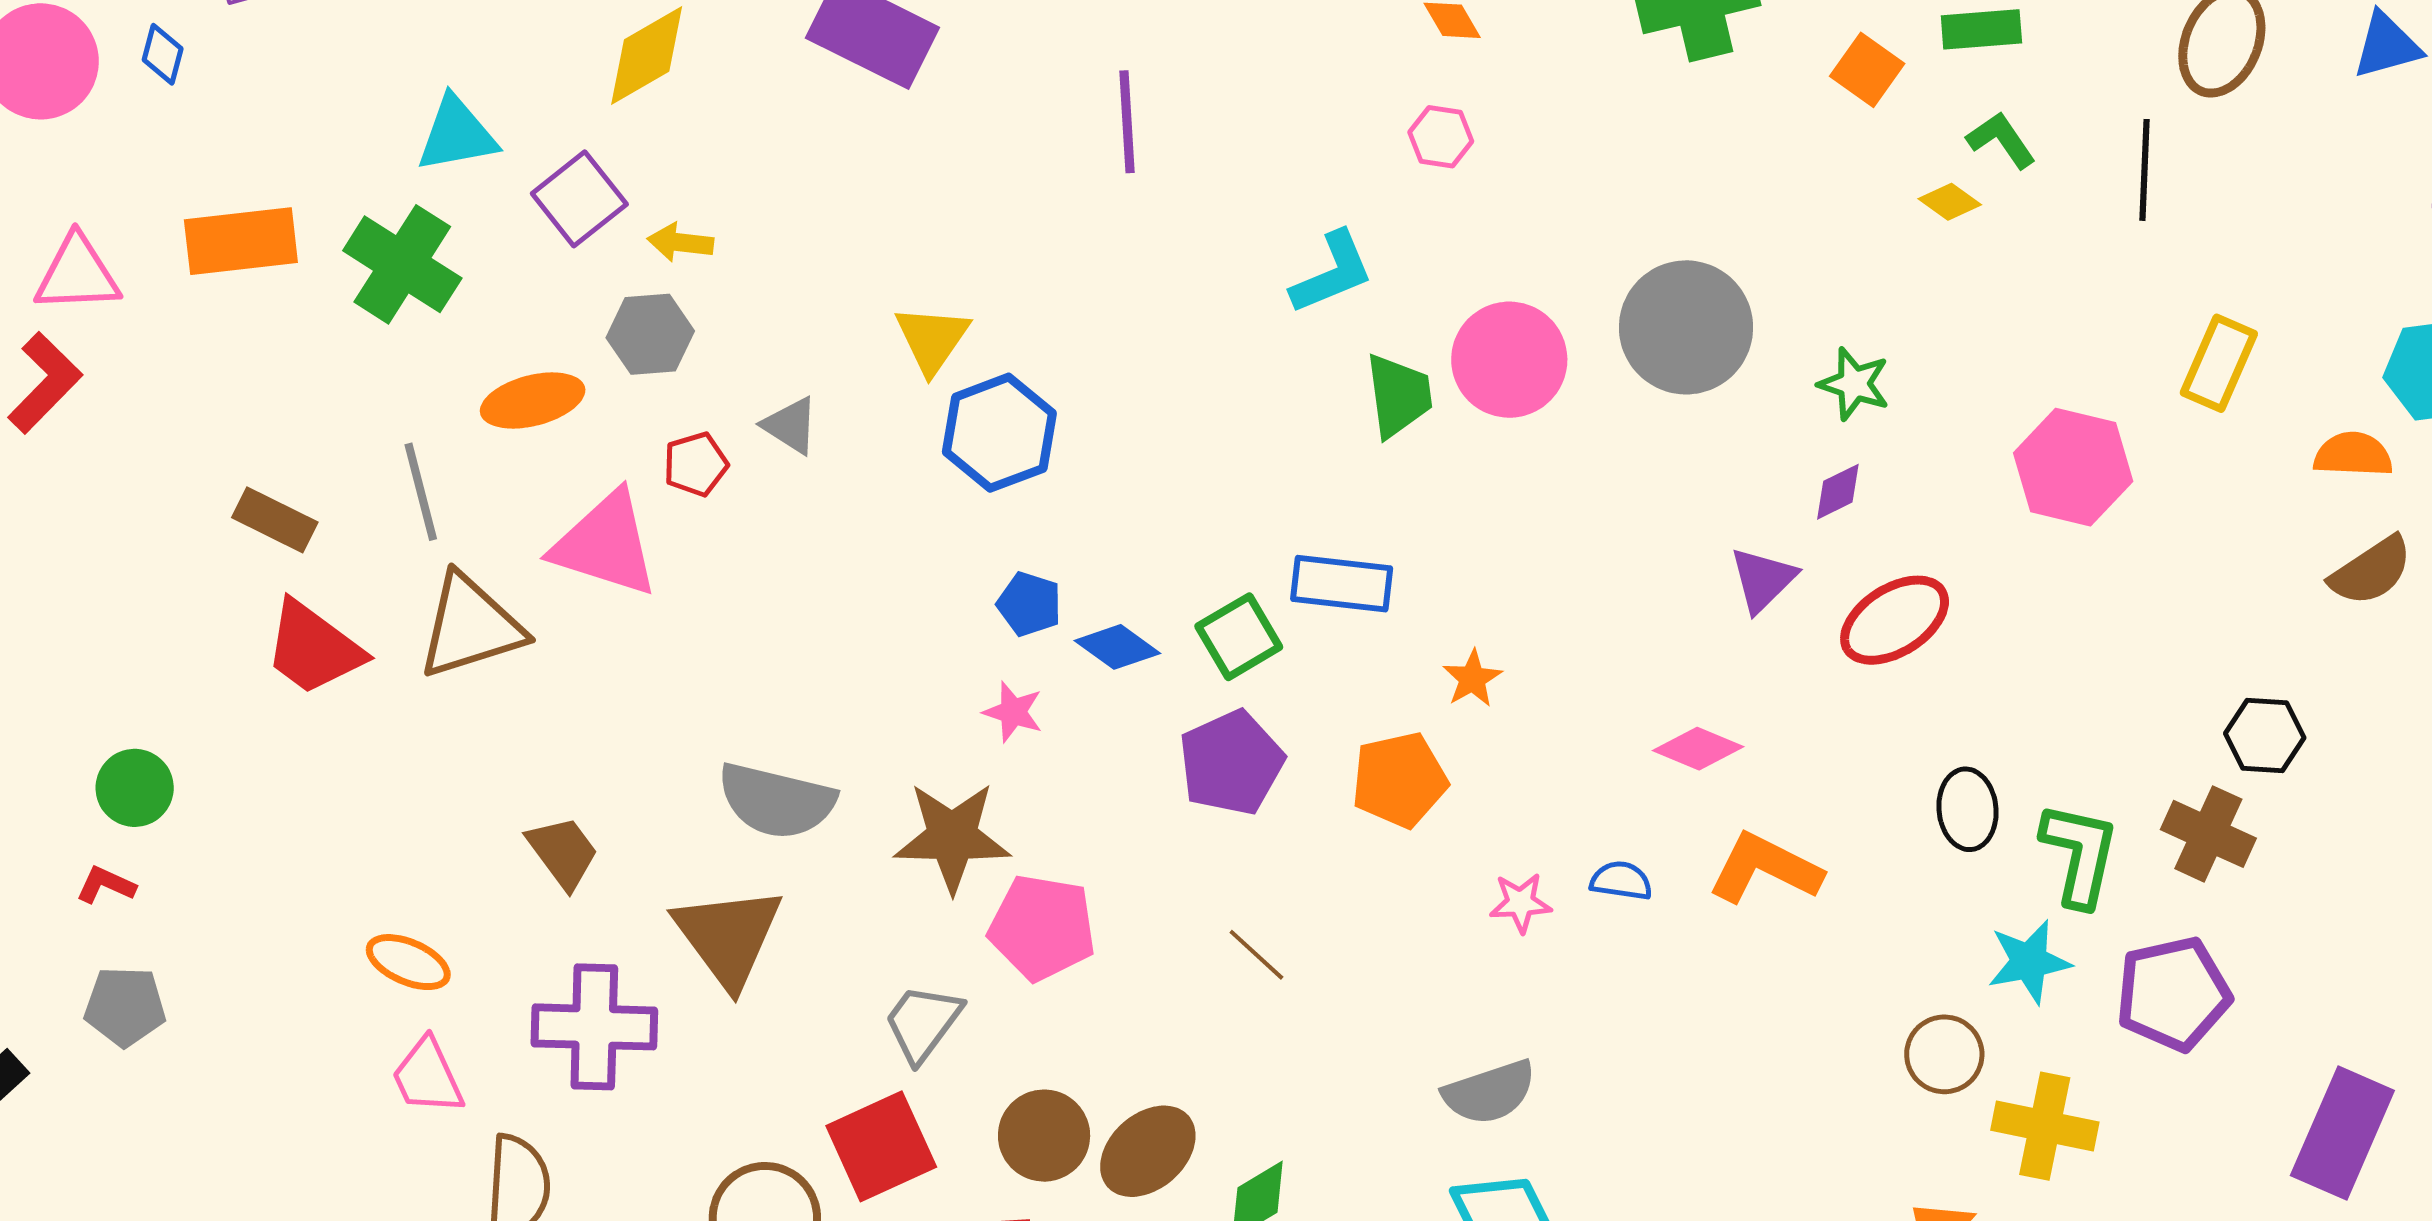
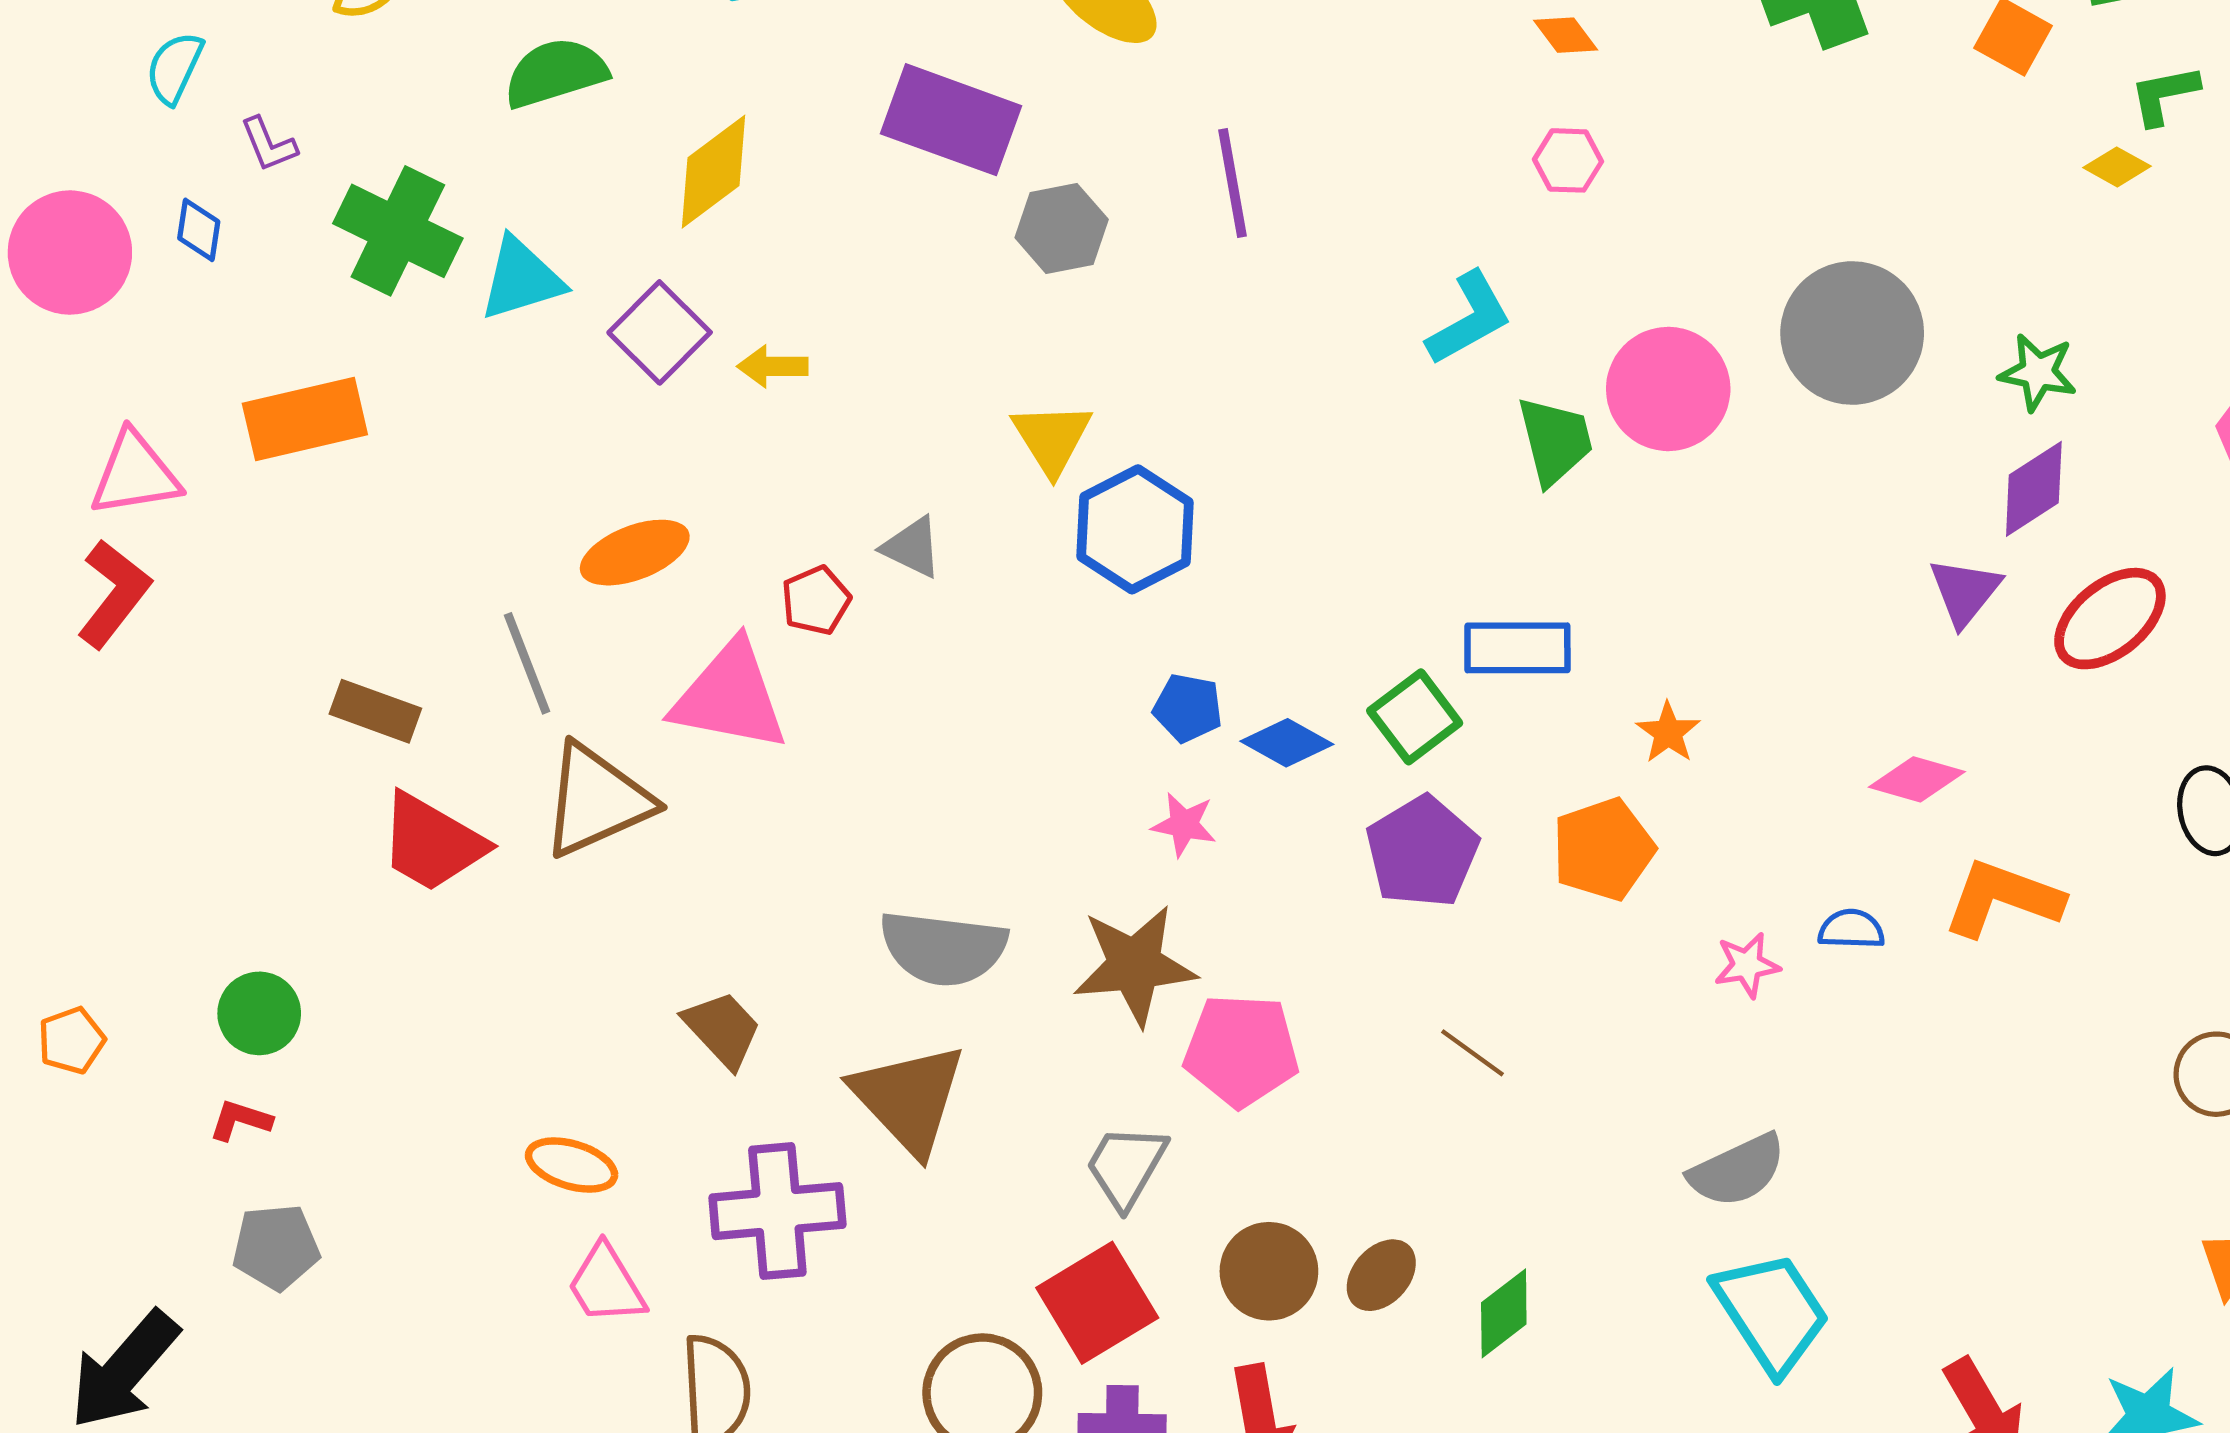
green L-shape: (2001, 140) -> (2164, 95), turned -60
green cross: (402, 264) -> (398, 231), moved
gray hexagon: (650, 334) -> (1062, 228), moved
purple diamond: (1838, 492) -> (2034, 489), size x1.5
brown ellipse: (1148, 1151) -> (1381, 1275), size x0.7

